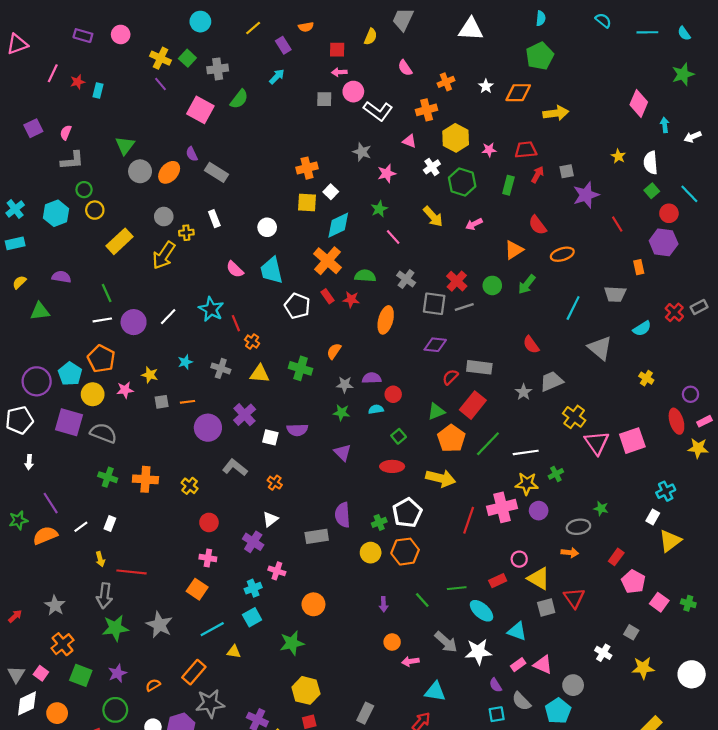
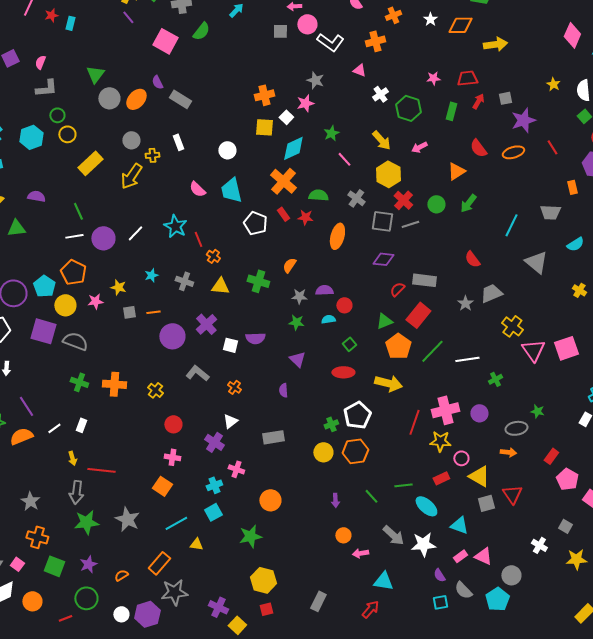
yellow hexagon: (456, 138) -> (388, 174), moved
pink star: (387, 173) -> (305, 103), moved
orange ellipse: (562, 254) -> (513, 152), moved
yellow star: (527, 484) -> (440, 441), moved
purple semicircle: (343, 515) -> (283, 390), moved, size x0.6
orange cross: (62, 644) -> (37, 537), turned -35

